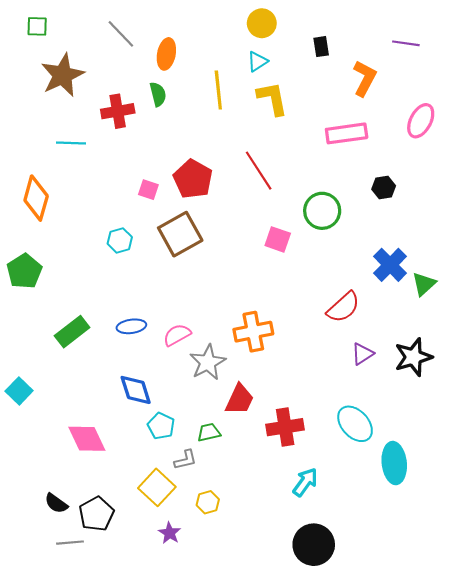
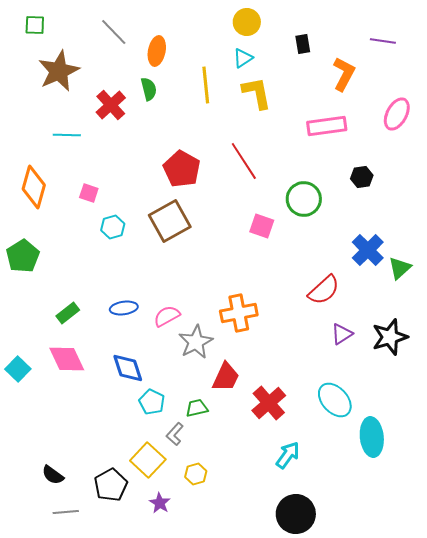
red cross: (118, 111) -> (111, 105), turned -32
pink square: (148, 190) -> (89, 193), moved
green rectangle: (72, 332) -> (68, 313), size x0.7
red cross: (285, 427) -> (269, 403), turned -32
pink diamond: (87, 439) -> (67, 359), moved
gray L-shape: (185, 460) -> (175, 434), turned 145
black pentagon: (96, 514) -> (111, 485), moved

